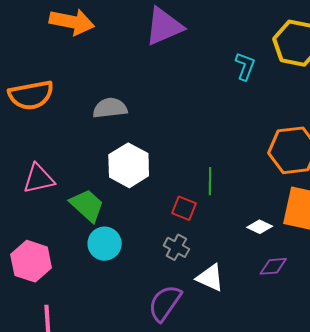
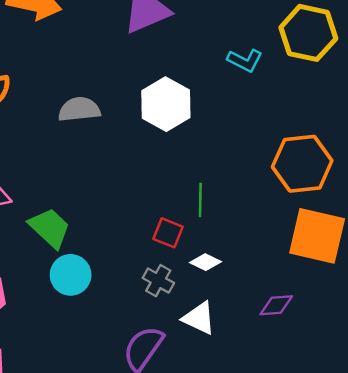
cyan L-shape: (245, 66) -> (245, 60), turned 96
white hexagon: (129, 165) -> (166, 104), moved
white diamond: (260, 227) -> (206, 262), moved

